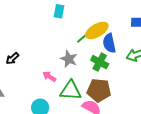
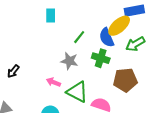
yellow ellipse: (97, 30) -> (119, 26), moved
green triangle: (71, 90) -> (77, 92), turned 35
brown pentagon: (99, 90) -> (125, 80), moved

